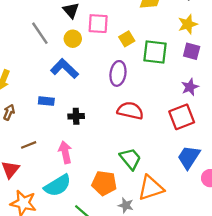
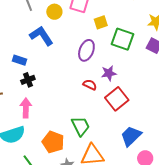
purple star: (190, 87) -> (109, 73), moved
red semicircle: (130, 111) -> (90, 85), size x0.6
black cross: (76, 116) -> (28, 80), moved, turned -32
red square: (182, 117) -> (117, 99), moved, turned -30

